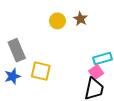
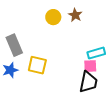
pink square: (96, 72) -> (90, 66), turned 32

